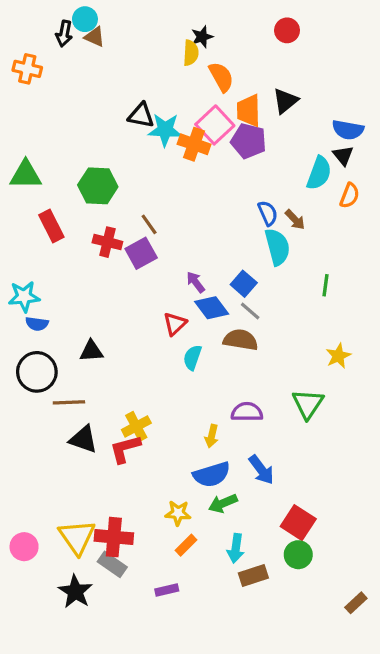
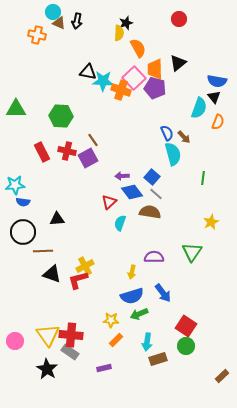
black arrow: (64, 34) -> (77, 21), moved
orange cross: (27, 69) -> (37, 35), moved
red rectangle: (51, 226) -> (42, 152), moved
purple arrow: (196, 282) -> (122, 176), turned -56

